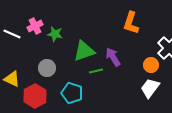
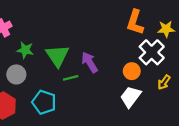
orange L-shape: (131, 23) -> (135, 22), moved
green star: (55, 34) -> (25, 50), moved
green triangle: (84, 51) -> (57, 56), turned -45

